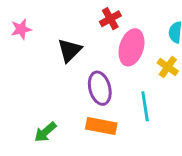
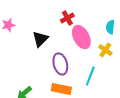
pink ellipse: (132, 47) -> (81, 37), turned -45
cyan line: (145, 106) -> (90, 76), turned 30

